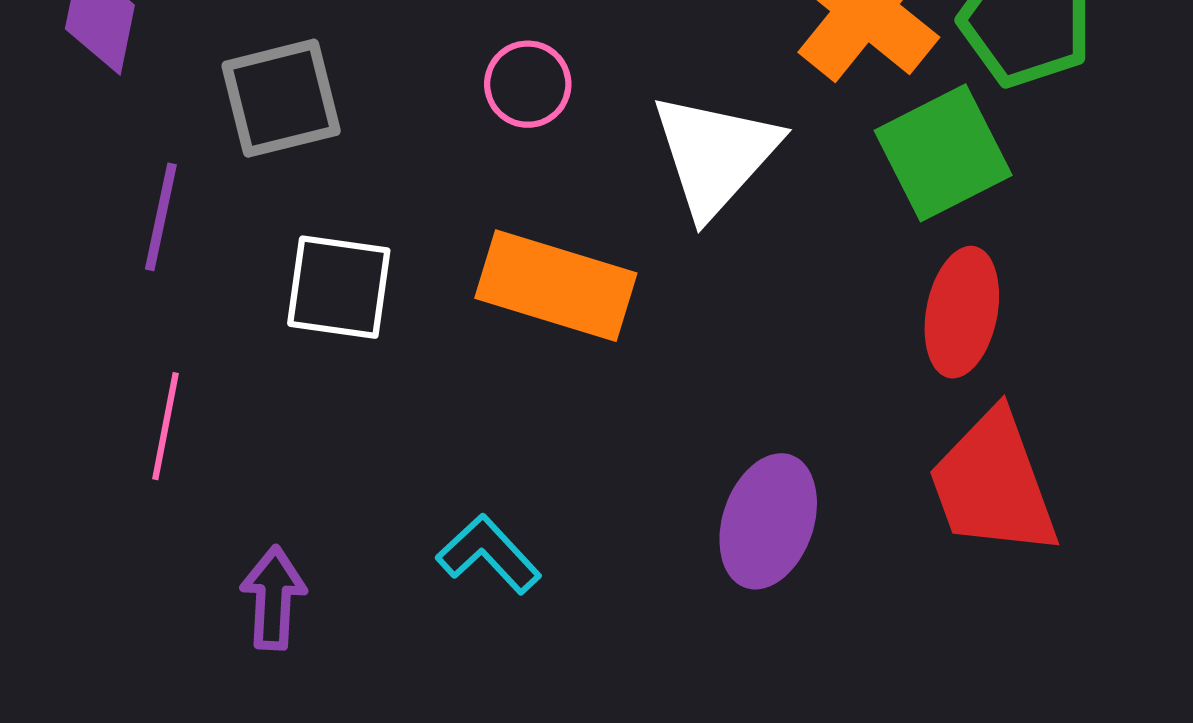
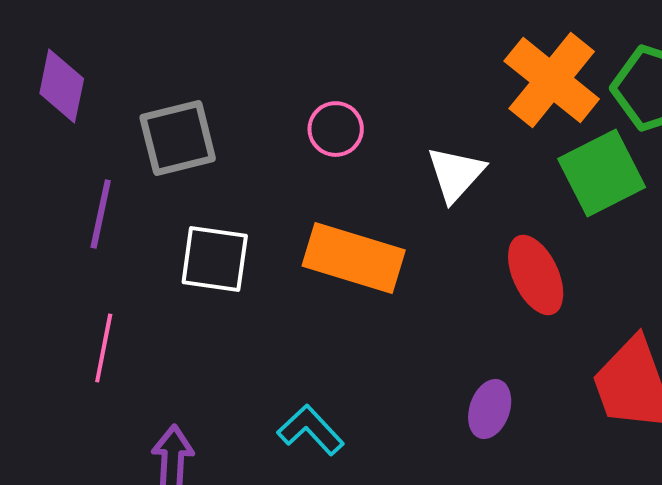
white triangle: (715, 154) -> (456, 174), size x0.7
red ellipse: (962, 312) -> (536, 275), moved, turned -36
purple ellipse: (768, 521) -> (490, 409), size x0.7

